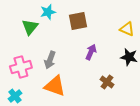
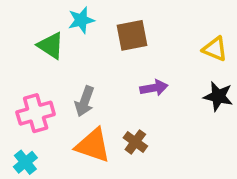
green triangle: (30, 27) -> (51, 46), turned -36
purple arrow: (91, 52) -> (154, 88), turned 56
brown cross: (107, 82) -> (135, 142), moved

